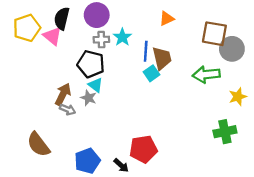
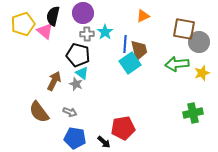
cyan square: (151, 73) -> (130, 63), size x1.5
yellow star: (238, 97) -> (202, 73), moved
gray arrow: (68, 109) -> (70, 112), moved
brown semicircle: (38, 144) -> (39, 112), moved
blue pentagon: (87, 161) -> (75, 138), turned 30

